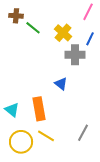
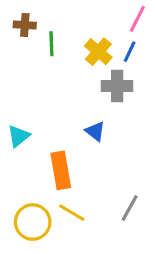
green line: (33, 28) -> (51, 44), turned 49
blue line: (90, 39) -> (130, 52), moved
cyan triangle: (12, 110) -> (19, 136), moved, turned 42

